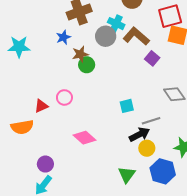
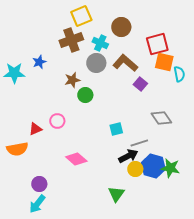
cyan cross: (116, 24) -> (100, 43), moved
blue star: (63, 37) -> (39, 62), moved
green circle: (87, 65) -> (85, 95), moved
blue hexagon: (163, 171) -> (153, 166), moved

